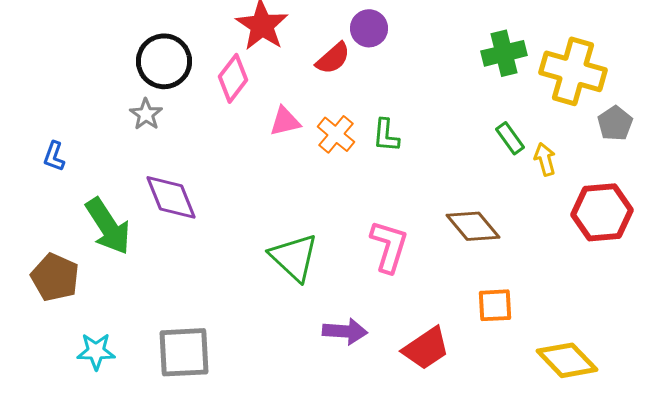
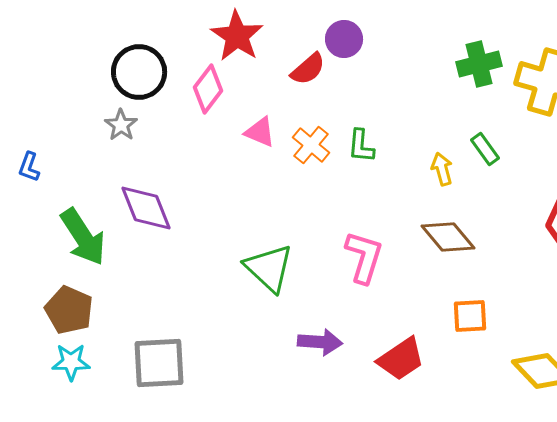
pink triangle: (285, 121) -> (260, 132), turned 36
yellow arrow: (545, 159) -> (442, 169), moved
brown pentagon: (55, 277) -> (69, 310), moved

